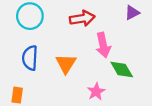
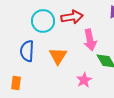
cyan circle: (30, 16) -> (43, 21), moved

